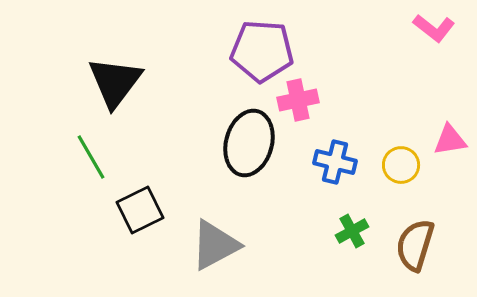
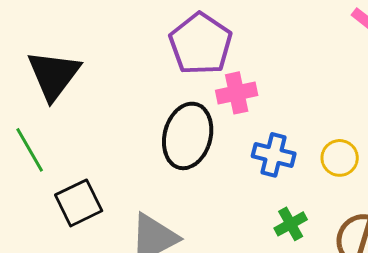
purple pentagon: (262, 51) -> (201, 44), turned 30

